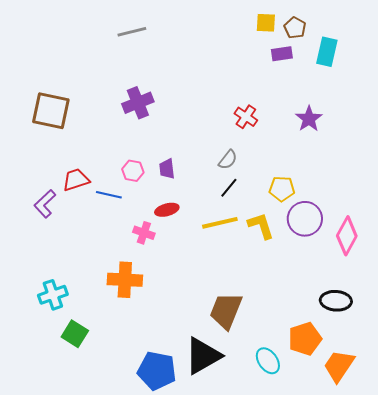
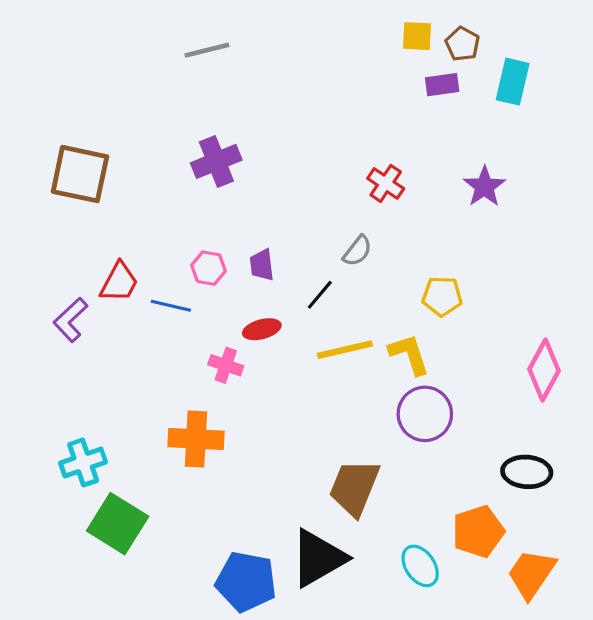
red trapezoid: (76, 180) -> (119, 282), turned 136
black line: (229, 188) -> (320, 295), moved
purple circle: (305, 219) -> (425, 414), moved
green square: (75, 334) -> (118, 524), size x1.4

